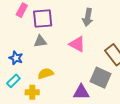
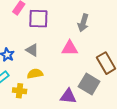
gray triangle: (40, 41) -> (32, 50), moved, turned 32
pink triangle: (77, 44) -> (70, 48), turned -36

